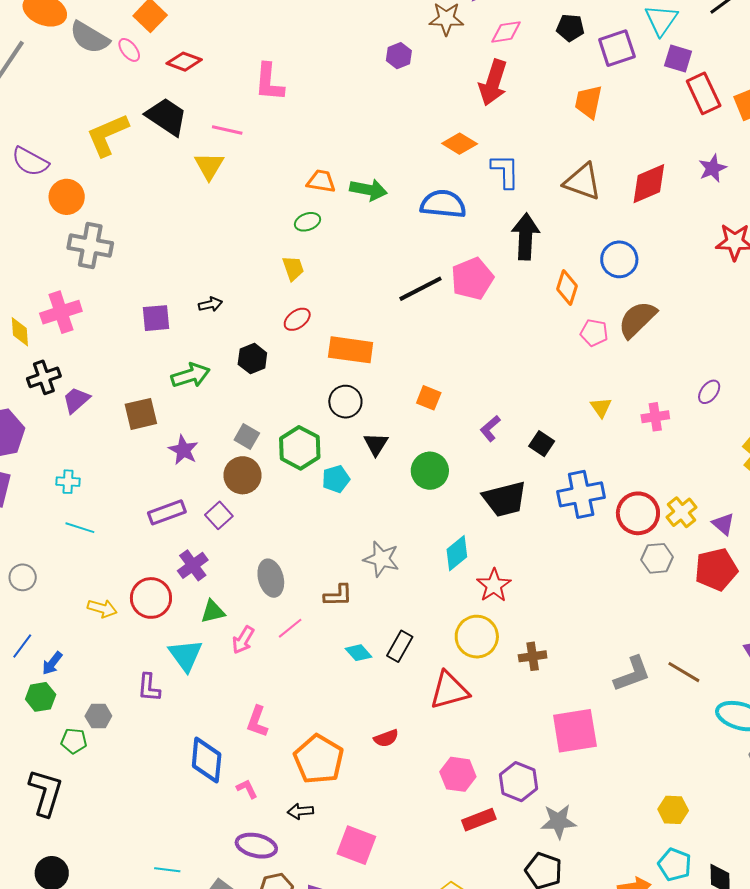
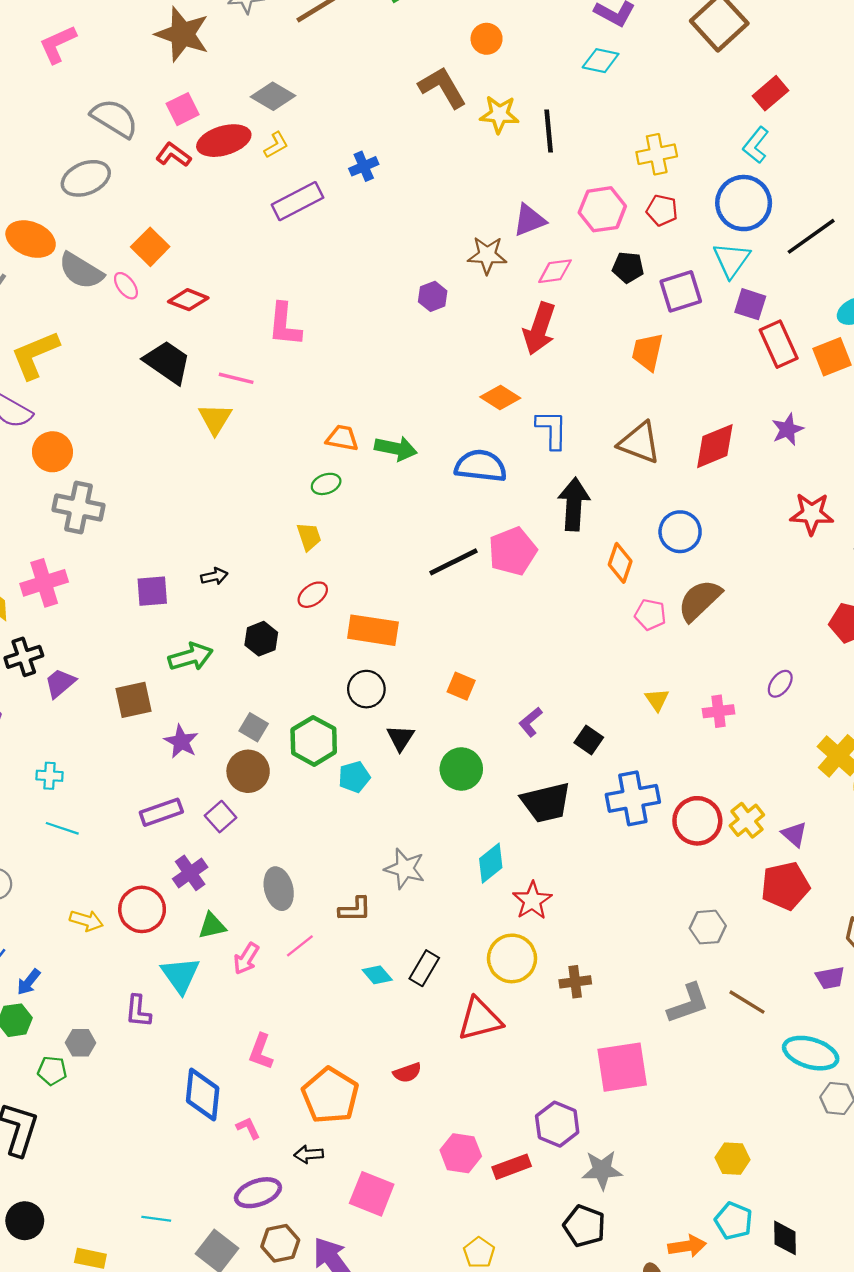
yellow L-shape: (107, 135) -> (35, 355), moved
gray hexagon: (657, 558) -> (708, 927), moved
pink hexagon: (458, 774) -> (461, 1153), moved
purple ellipse: (256, 846) -> (258, 1193), turned -33

